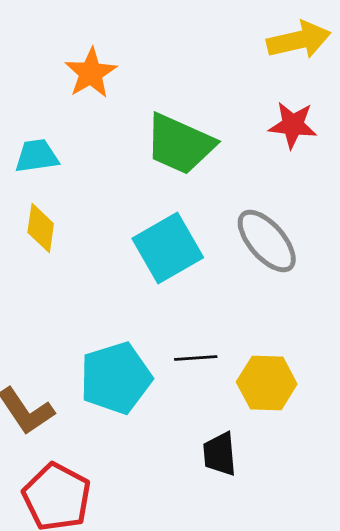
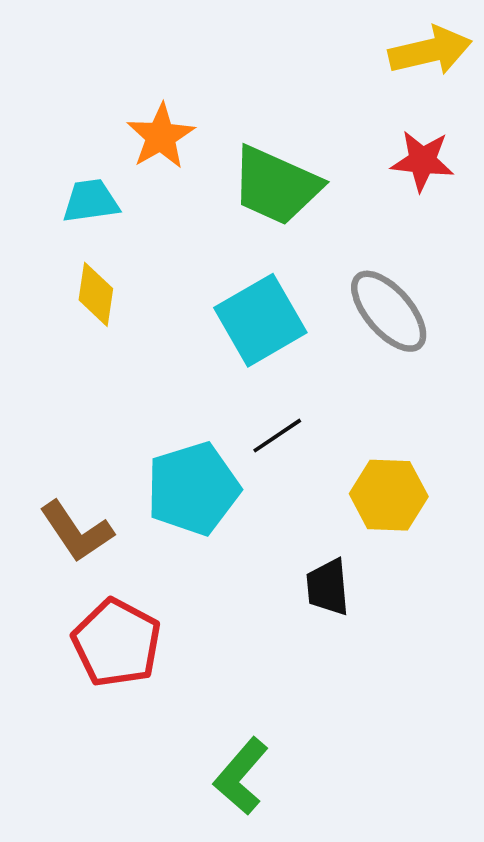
orange star: (91, 73) -> (161, 136), moved
black line: (196, 358) -> (277, 436), moved, turned -30

